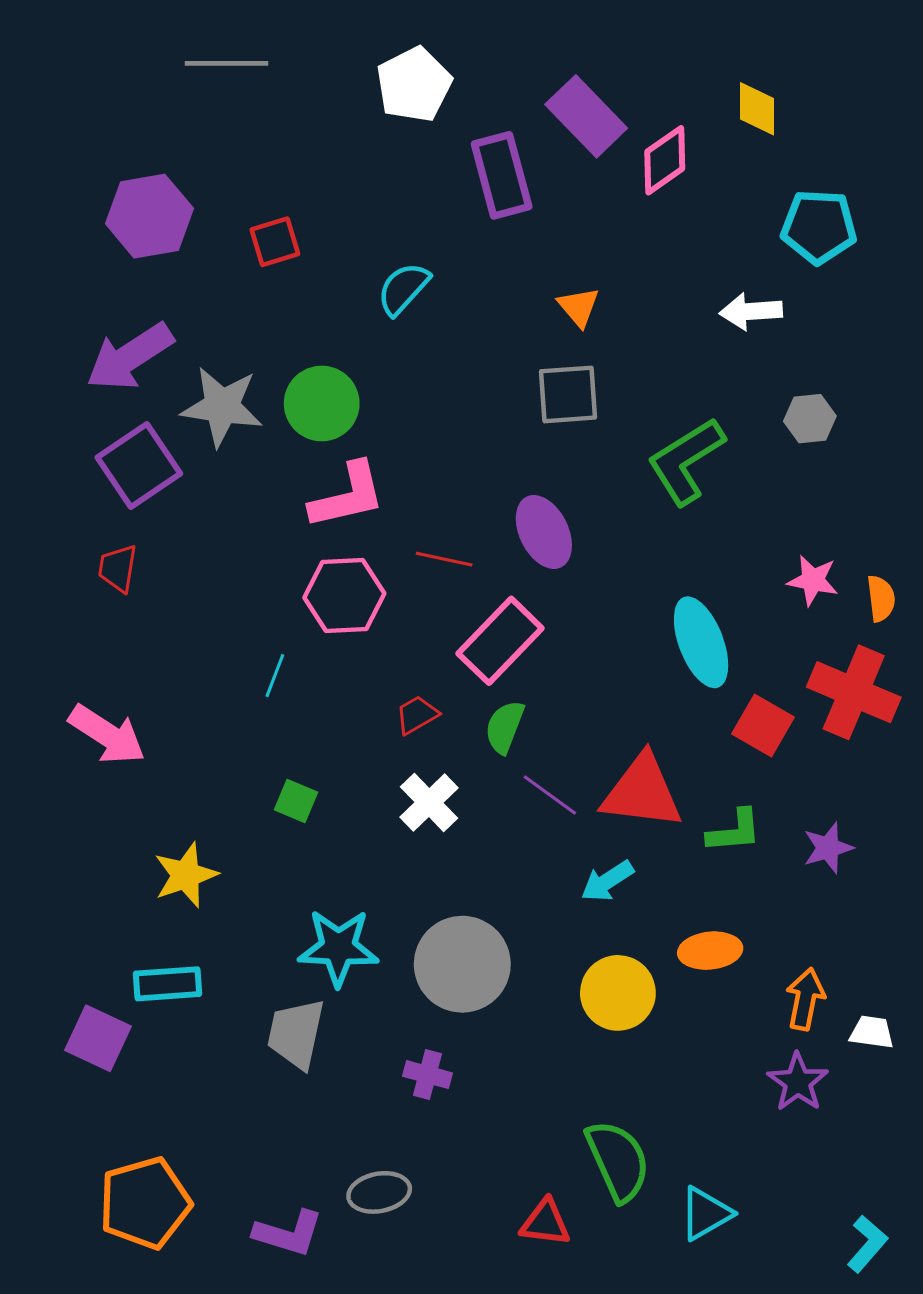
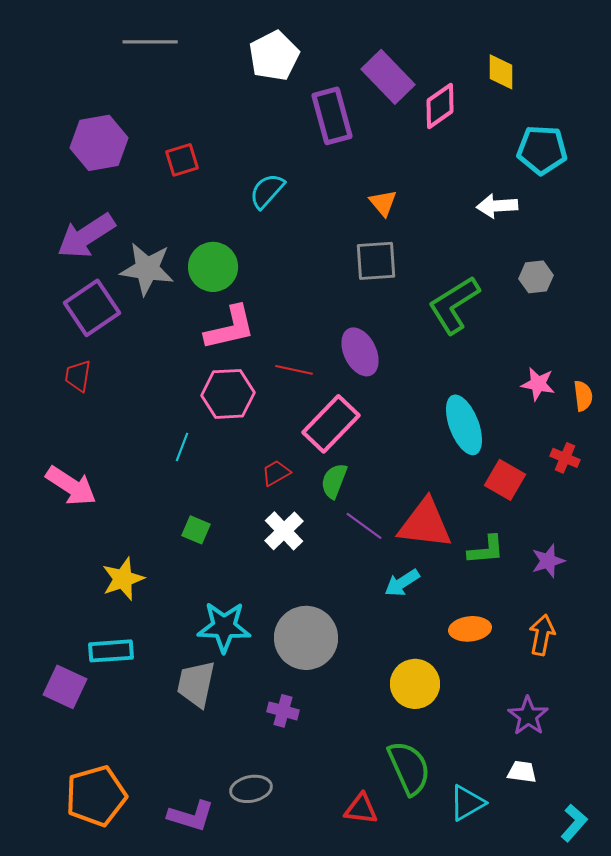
red cross: (854, 692) -> (565, 458), size x0.5
yellow circle: (618, 993) -> (415, 684), moved
orange arrow: (805, 999) -> (542, 635), moved
white trapezoid: (872, 1032) -> (522, 772), moved

